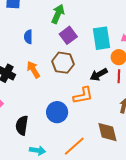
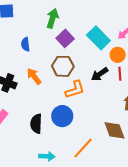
cyan rectangle: (101, 38) -> (98, 38), turned -30
orange L-shape: (83, 96) -> (75, 90), moved
black semicircle: (22, 125) -> (36, 124), moved

